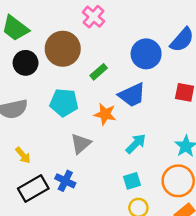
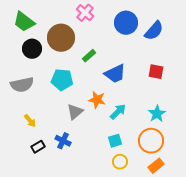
blue circle: (146, 54) -> (126, 23), moved
orange star: (105, 114) -> (97, 100), moved
black rectangle: (33, 189) -> (38, 147), size x0.6

